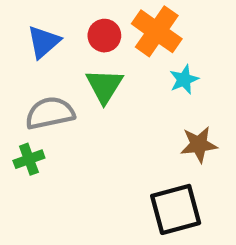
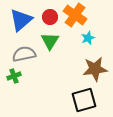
blue triangle: (44, 42) -> (21, 20), size x1.4
brown star: (199, 145) -> (95, 69), size x1.4

